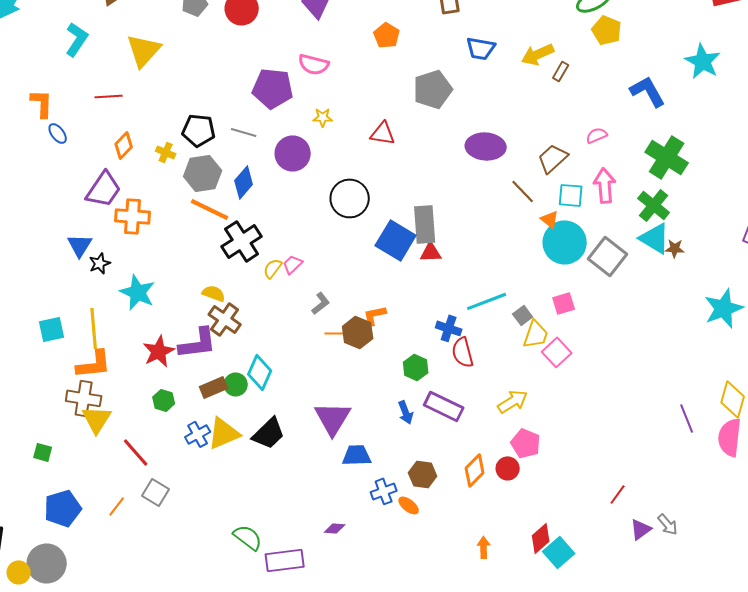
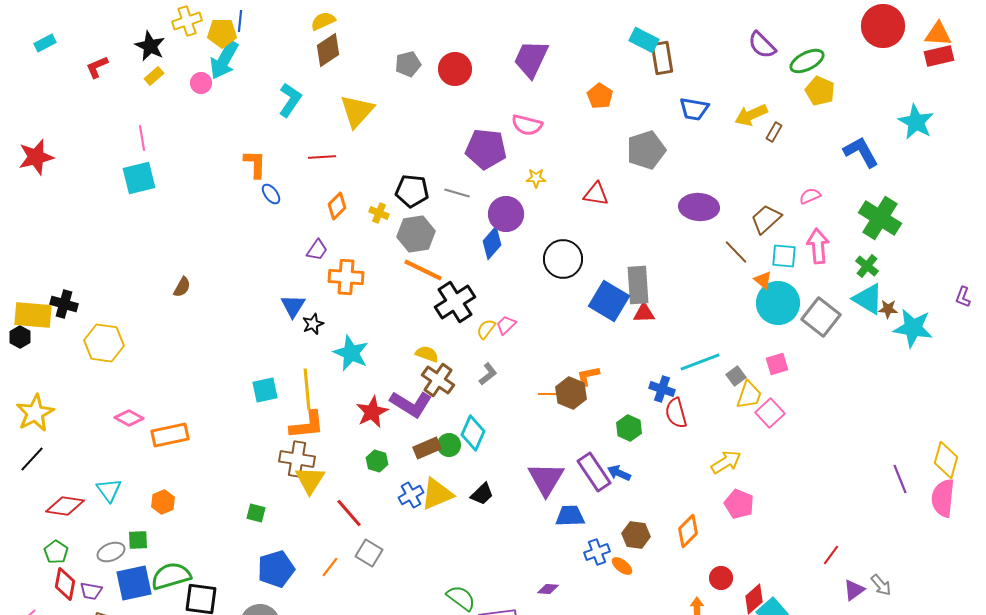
blue diamond: (244, 182) -> (492, 243), moved
purple trapezoid: (104, 189) -> (317, 250), size x0.6
green cross: (654, 205) -> (867, 266), size x0.7
gray L-shape: (321, 303) -> (488, 374), moved
cyan star: (724, 308) -> (913, 328), moved, turned 30
purple L-shape: (198, 343) -> (411, 404), turned 39
purple rectangle: (444, 406) -> (594, 472), moved, turned 30
blue arrow: (406, 412) -> (619, 473), turned 135
black trapezoid: (269, 433) -> (482, 494), size x0.7
red circle: (508, 468) -> (721, 578), moved

